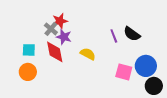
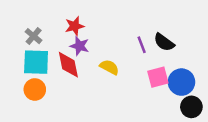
gray cross: (51, 29) -> (34, 36), moved
cyan square: (29, 50) -> (36, 62), size x1.6
pink square: (124, 72) -> (158, 77), moved, turned -30

